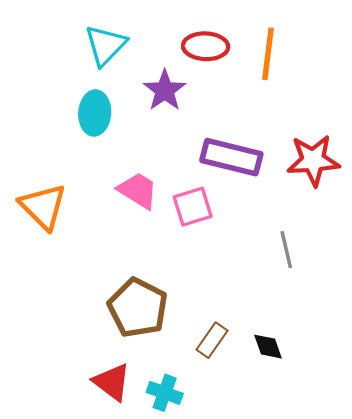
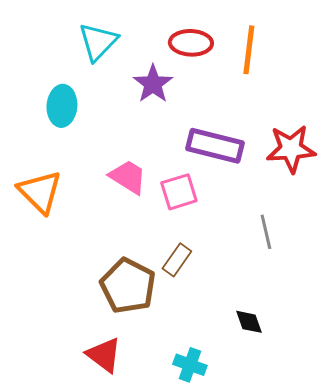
cyan ellipse: (95, 113) -> (62, 106), moved
brown rectangle: (212, 340) -> (177, 260), moved
cyan cross: (165, 393) -> (190, 365), moved

